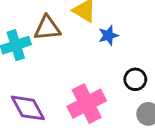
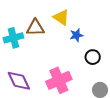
black circle: (135, 79) -> (93, 57), moved

